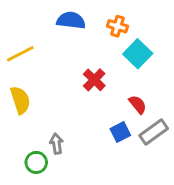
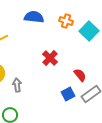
cyan square: (138, 54) -> (89, 31), moved
gray arrow: (57, 144) -> (17, 85), moved

